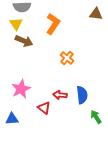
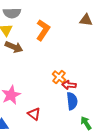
orange cross: (67, 58) -> (59, 77), moved
red arrow: (60, 95) -> (69, 85), moved

